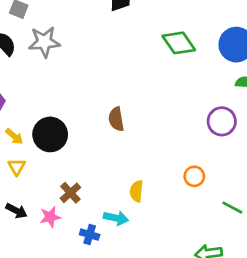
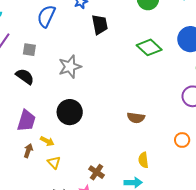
gray star: (44, 42) -> (70, 67), moved
brown semicircle: (116, 119) -> (136, 118), moved, turned -60
black circle: (50, 134) -> (70, 112), moved

